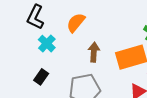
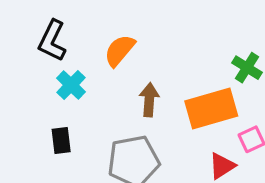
black rectangle: (41, 77) -> (61, 140), turned -42

